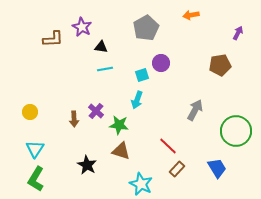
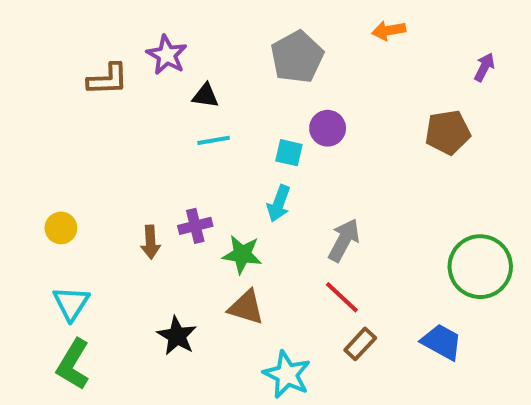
cyan square: (142, 75) -> (289, 153), turned 32
gray arrow: (195, 110) -> (344, 240), moved
purple cross: (96, 111) -> (195, 226), turned 35
blue trapezoid: (217, 168) -> (442, 342), turned -30

